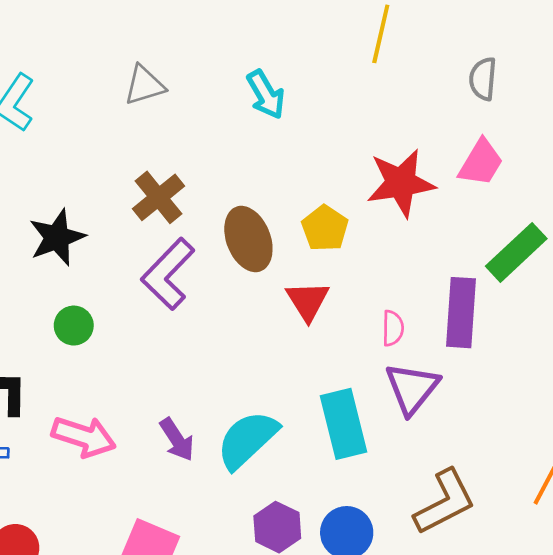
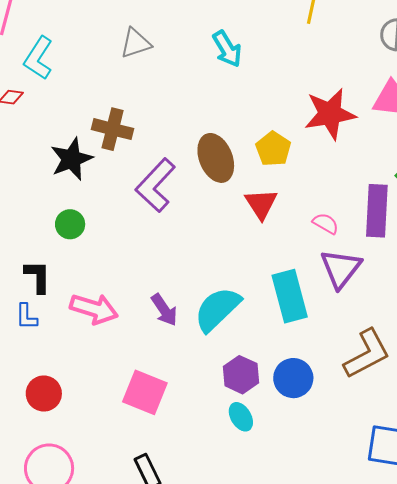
brown cross: (158, 197) -> (113, 129), moved, turned -36
green circle: (74, 326) -> (70, 224), moved
pink semicircle: (393, 328) -> (326, 223), turned -60

